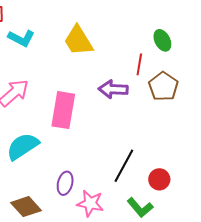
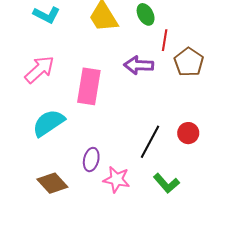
green ellipse: (162, 40) -> (146, 14), moved
red circle: (159, 179) -> (188, 133), moved

